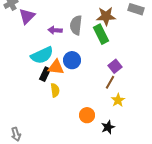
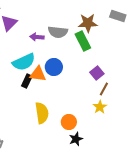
gray semicircle: (76, 25) -> (58, 32), turned -90
brown line: (110, 82) -> (104, 89), moved
yellow semicircle: (55, 90) -> (42, 113), moved, size x1.5
black star: (108, 127) -> (76, 139), moved

